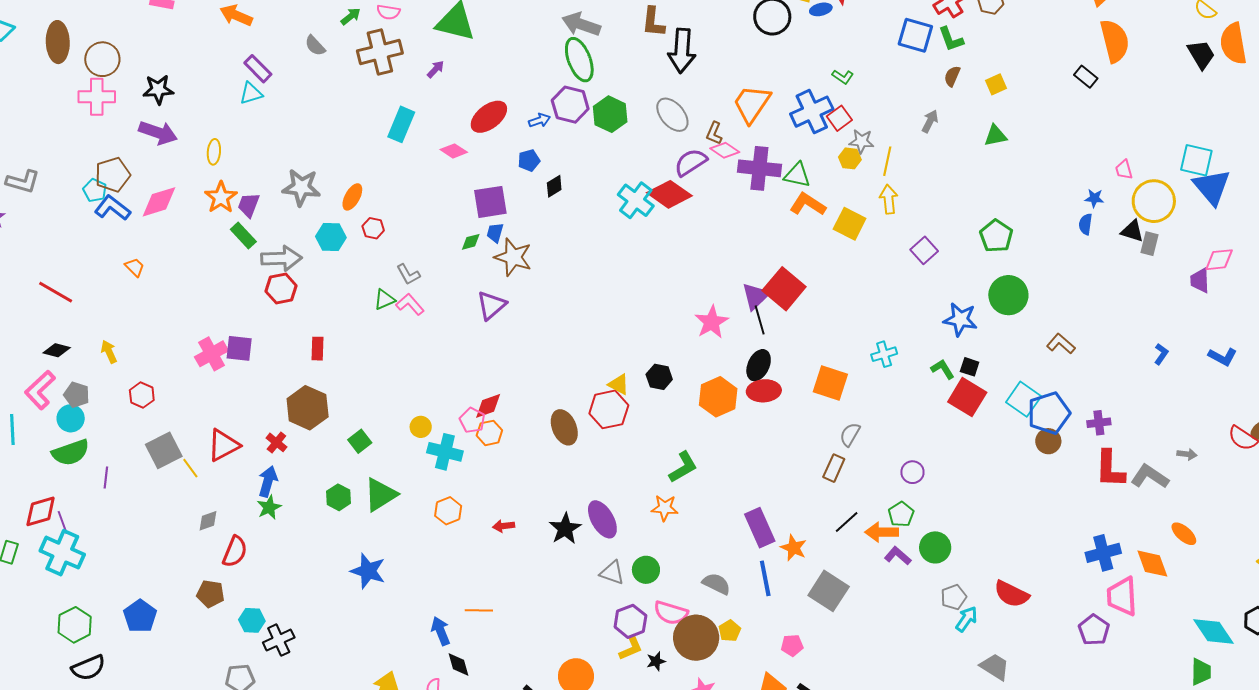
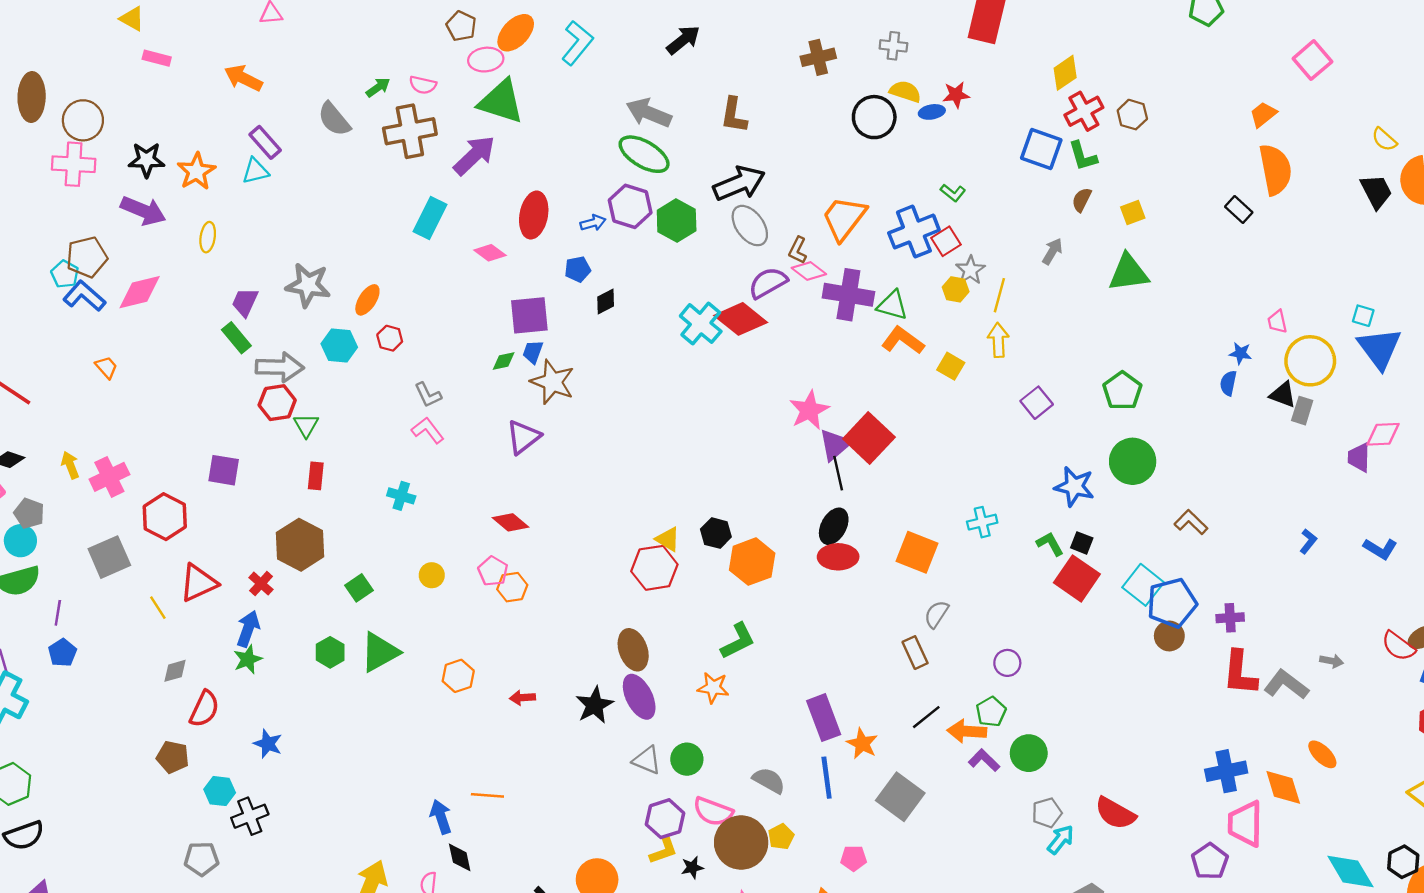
gray semicircle: (315, 46) -> (334, 119), size x1.4
black arrow: (682, 51) -> (739, 183), moved, turned -120
green ellipse: (579, 60) -> (644, 154), turned -42
purple arrow: (436, 69) -> (474, 155), size x2.0
red ellipse: (489, 117) -> (534, 215), turned -45
green triangle: (995, 136) -> (1128, 273), size x1.5
gray star: (861, 141) -> (970, 270), turned 30
cyan square: (1196, 160) -> (1363, 316), size x0.6
orange star: (221, 197) -> (196, 171), moved
yellow square: (850, 224) -> (951, 366), size x0.7
green triangle: (384, 300) -> (306, 425), moved, turned -40
pink star: (712, 322) -> (809, 410), moved
pink cross: (212, 354) -> (109, 477), moved
red hexagon: (142, 395) -> (165, 517), moved, size x1.5
orange hexagon: (718, 397) -> (752, 562), moved
red diamond: (488, 406) -> (510, 522), moved, turned 56
brown ellipse: (564, 427) -> (633, 650), moved
gray square: (164, 450) -> (109, 557), moved
cyan cross: (445, 452) -> (401, 496), moved, size x0.7
brown rectangle: (834, 468) -> (915, 653), turned -52
blue star: (368, 571) -> (268, 744), moved, size x0.7
blue pentagon: (140, 616) -> (62, 653), moved, size x0.7

